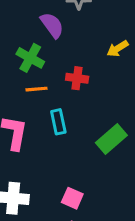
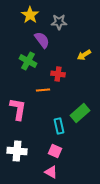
orange line: (36, 89) -> (43, 90), moved
cyan rectangle: (58, 122) -> (59, 126), moved

